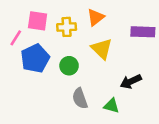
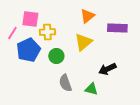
orange triangle: (96, 17) -> (87, 16), moved
yellow cross: (67, 27) -> (47, 32), moved
yellow triangle: (102, 49) -> (83, 42), turned 36

